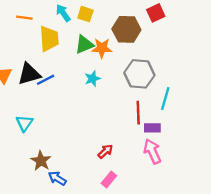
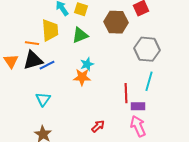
orange line: (24, 18) -> (32, 43), moved
orange star: (102, 48) -> (82, 77), moved
gray hexagon: (139, 74) -> (147, 49), moved
cyan triangle: (24, 123) -> (43, 99), moved

